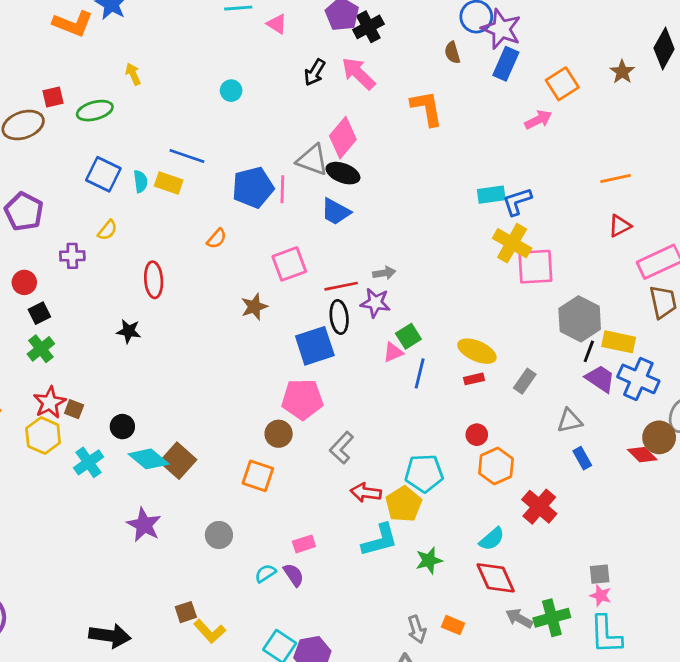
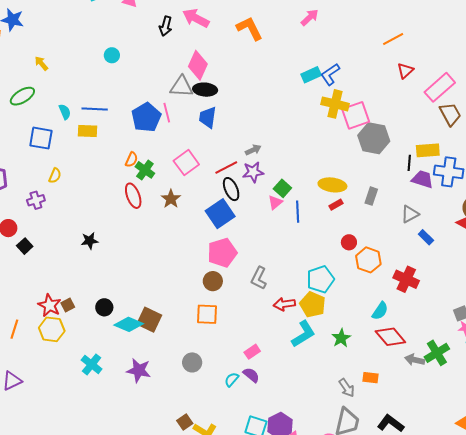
pink arrow: (538, 120) -> (310, 17), moved
cyan semicircle: (141, 181) -> (65, 112), moved
blue trapezoid: (336, 212) -> (208, 117), turned 85
red ellipse: (154, 280) -> (133, 196), moved
gray hexagon: (580, 319) -> (374, 138), moved
green cross: (41, 349) -> (145, 170), moved
brown square: (74, 409) -> (68, 305), turned -32
cyan cross: (89, 462) -> (92, 364), moved

